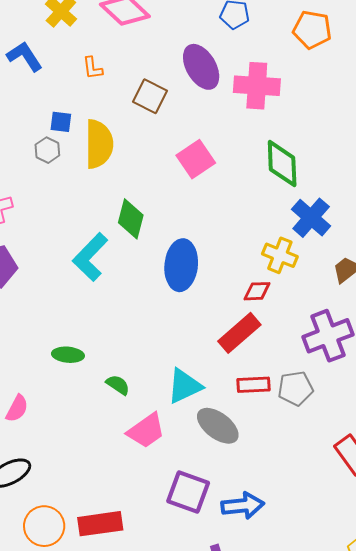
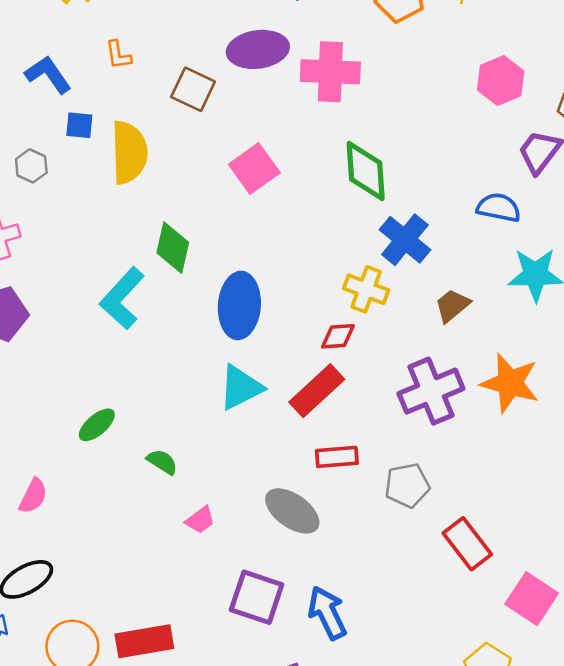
blue L-shape: (25, 56) -> (48, 75), moved
purple ellipse: (201, 67) -> (258, 49), turned -66
gray hexagon: (47, 150) -> (31, 166), moved
green ellipse: (68, 355) -> (97, 425), turned -44
cyan triangle: (184, 386) -> (241, 387), moved
gray pentagon: (295, 388) -> (407, 485), moved
pink trapezoid: (146, 431) -> (200, 520), size x0.6
blue arrow: (243, 506) -> (327, 613), turned -108

